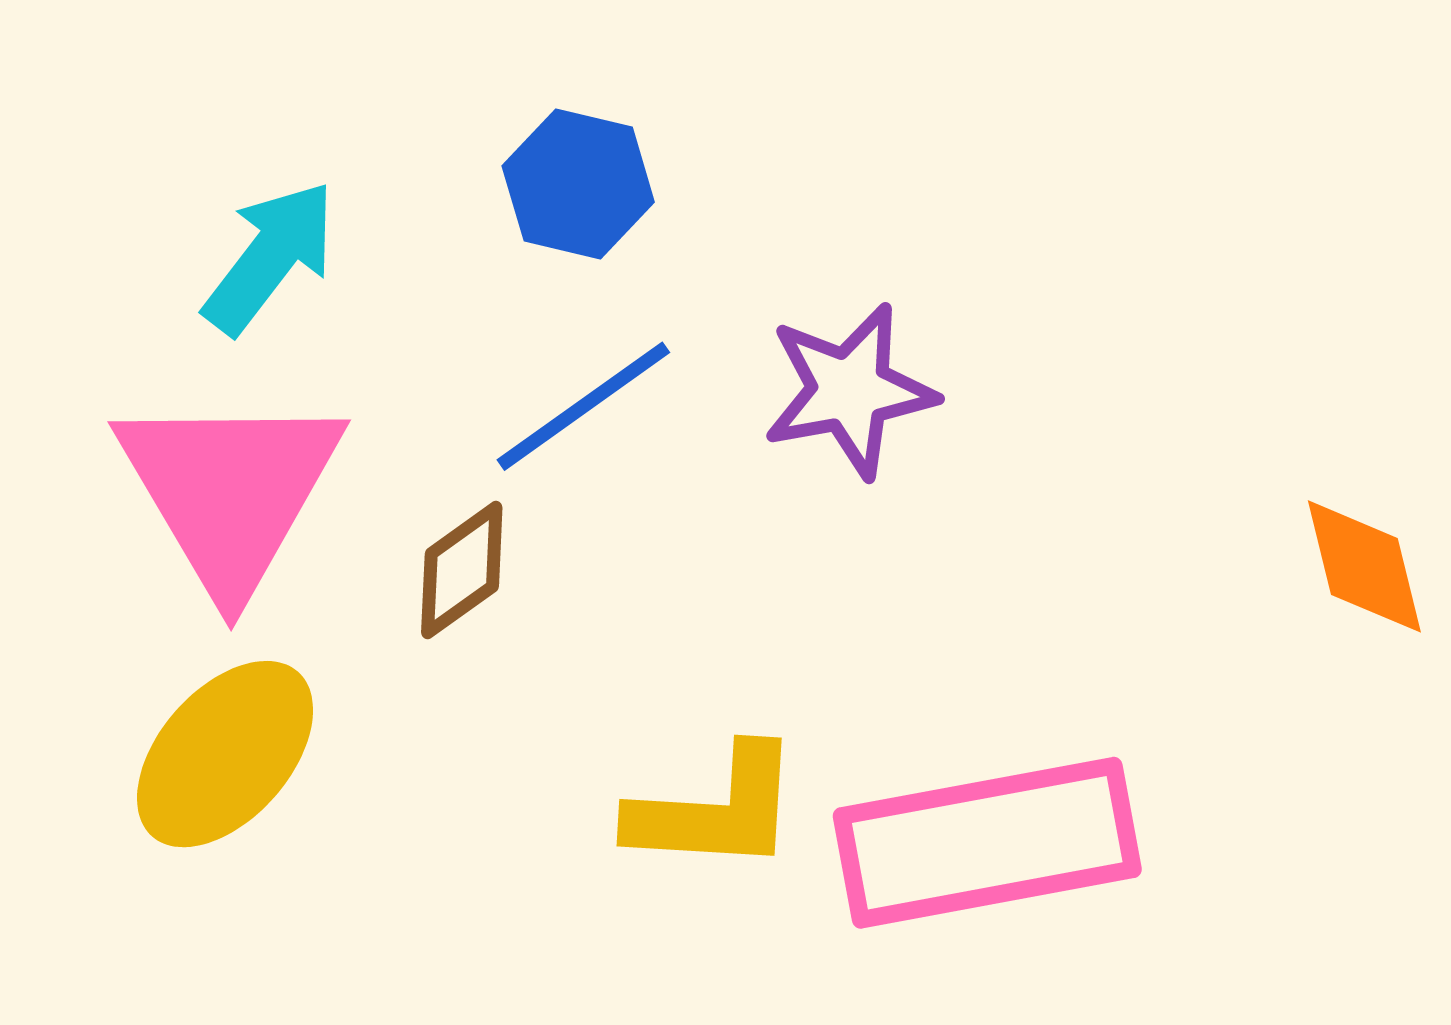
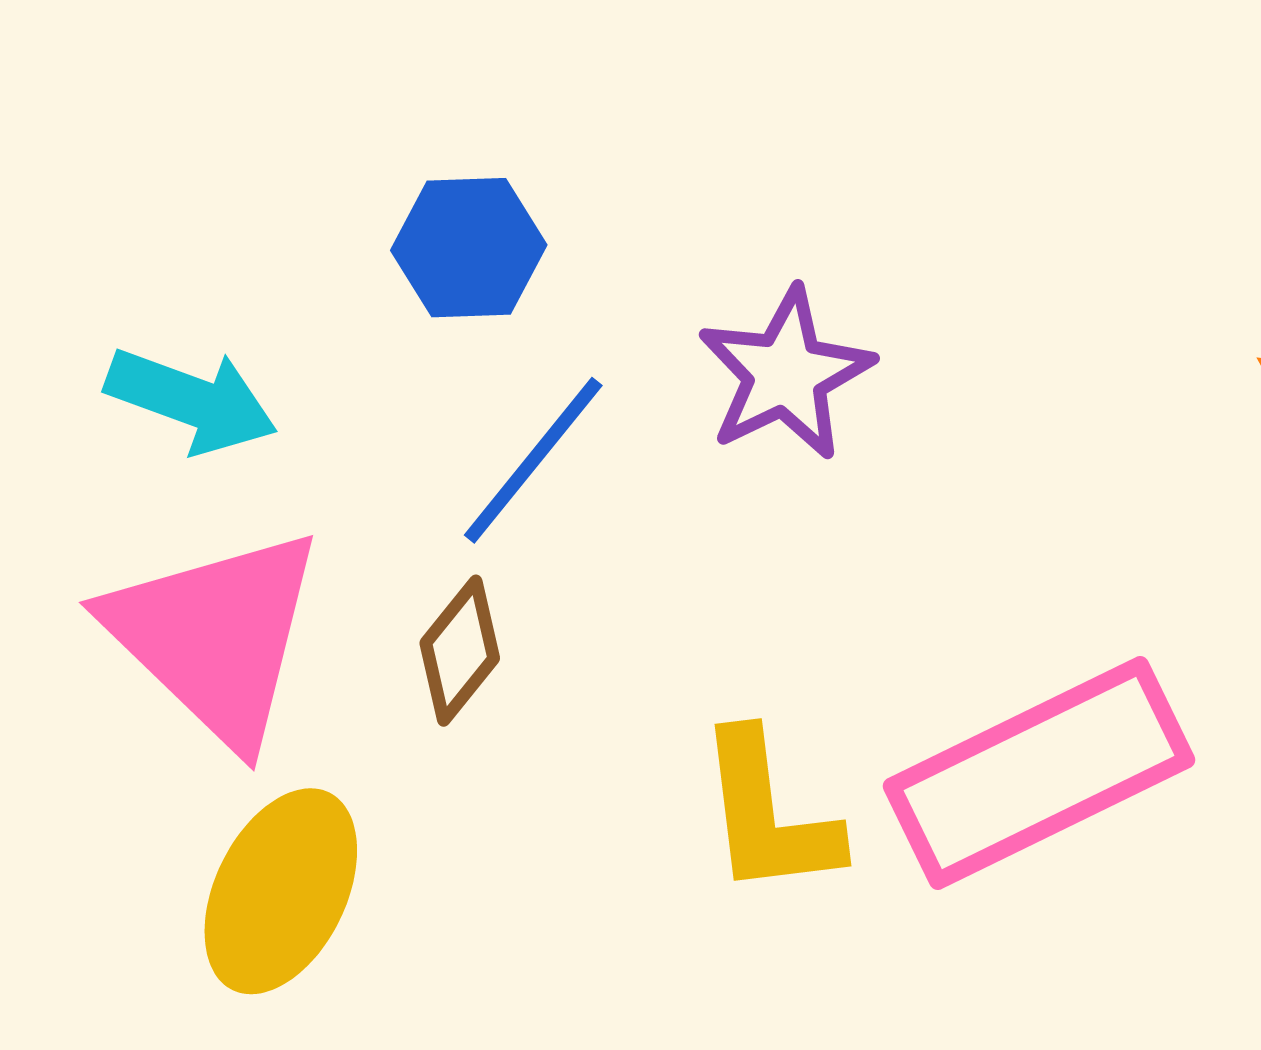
cyan arrow: (270, 257) -> (191, 401), turned 88
yellow L-shape: (715, 810) -> (768, 814), turned 95

